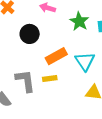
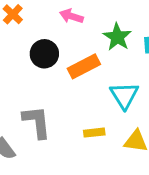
orange rectangle: (56, 56) -> (84, 66), moved
yellow rectangle: (50, 78) -> (94, 133), moved

